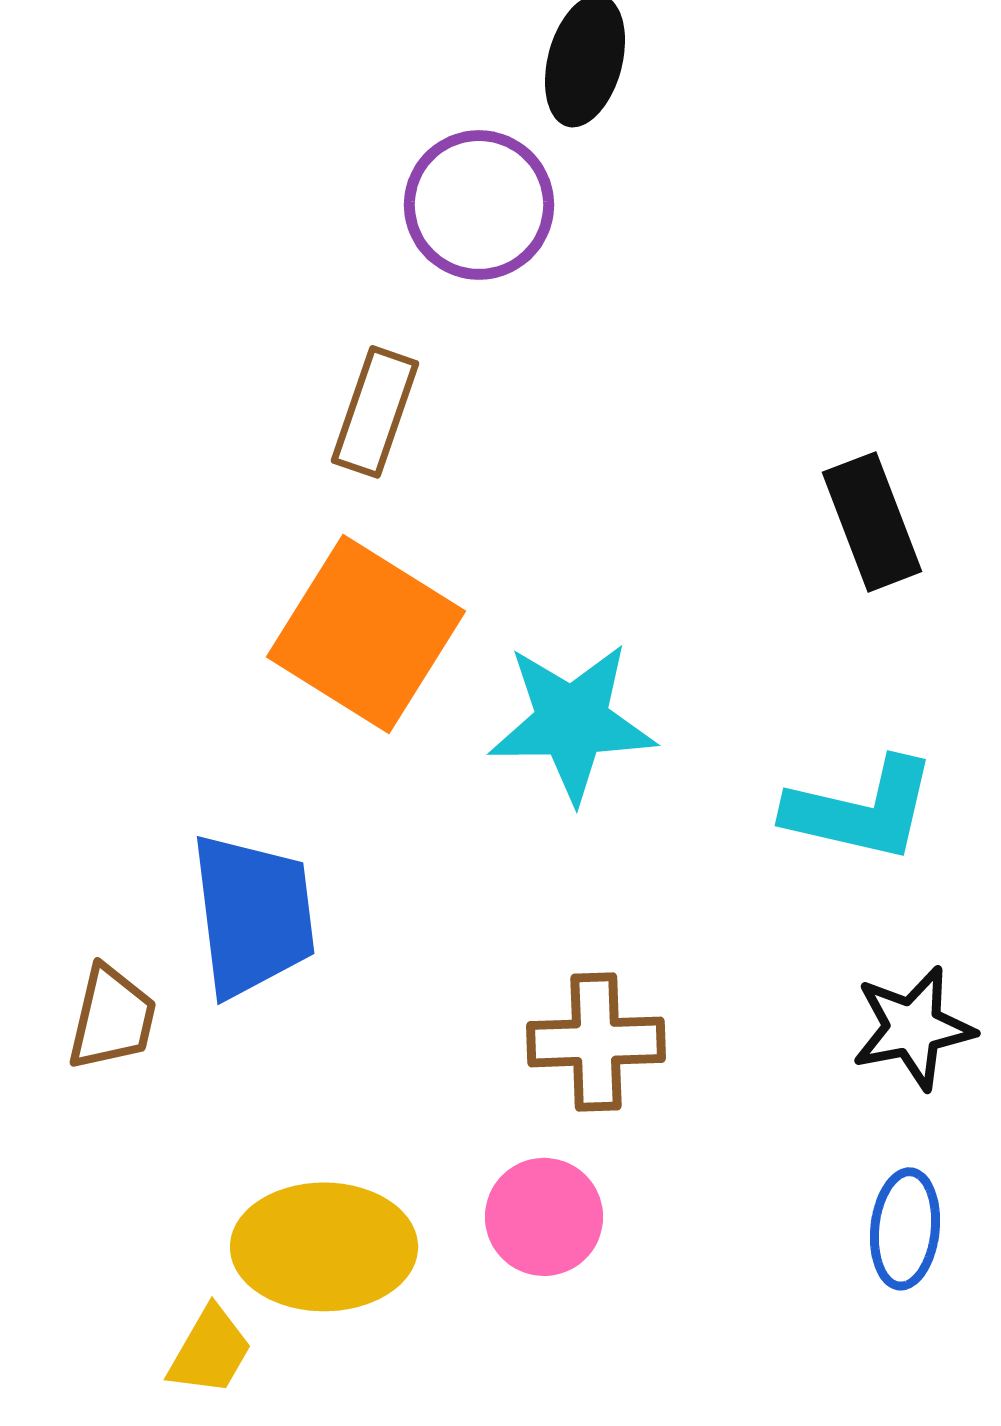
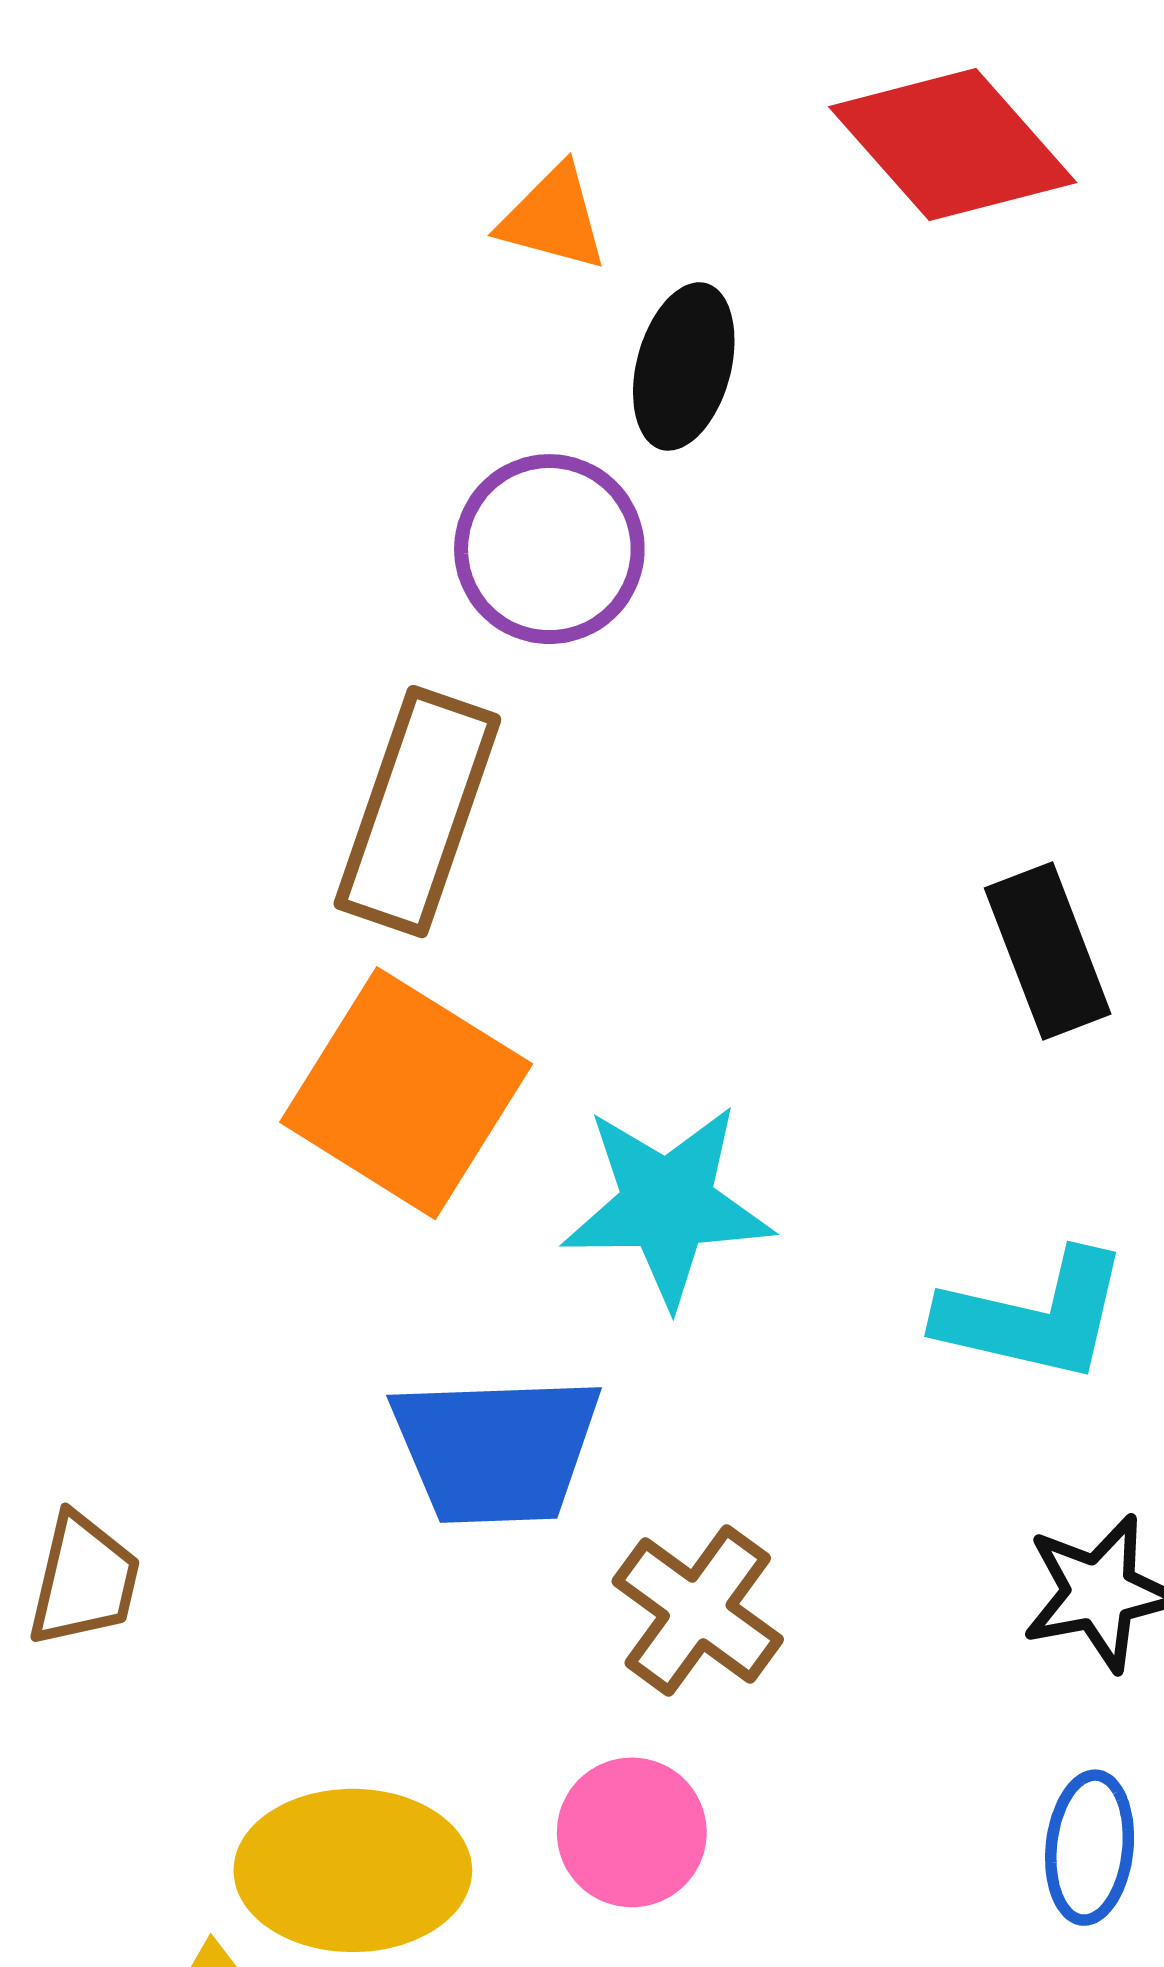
brown rectangle: (375, 412) -> (417, 812), size x1.5
blue trapezoid: (253, 915) -> (496, 1449), moved, turned 95
brown cross: (596, 1042) -> (698, 1610), turned 38

